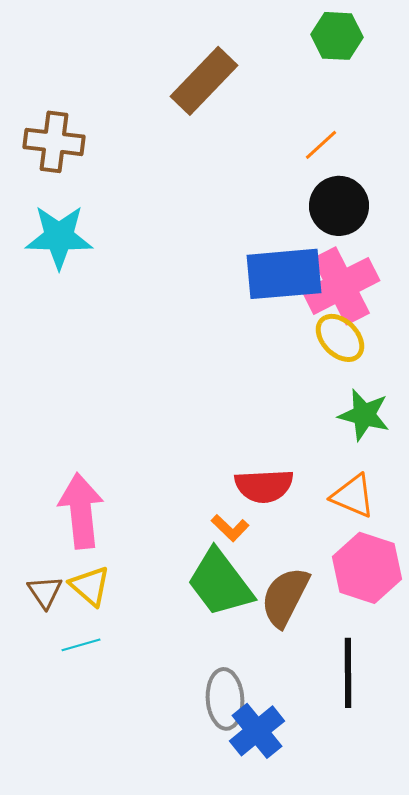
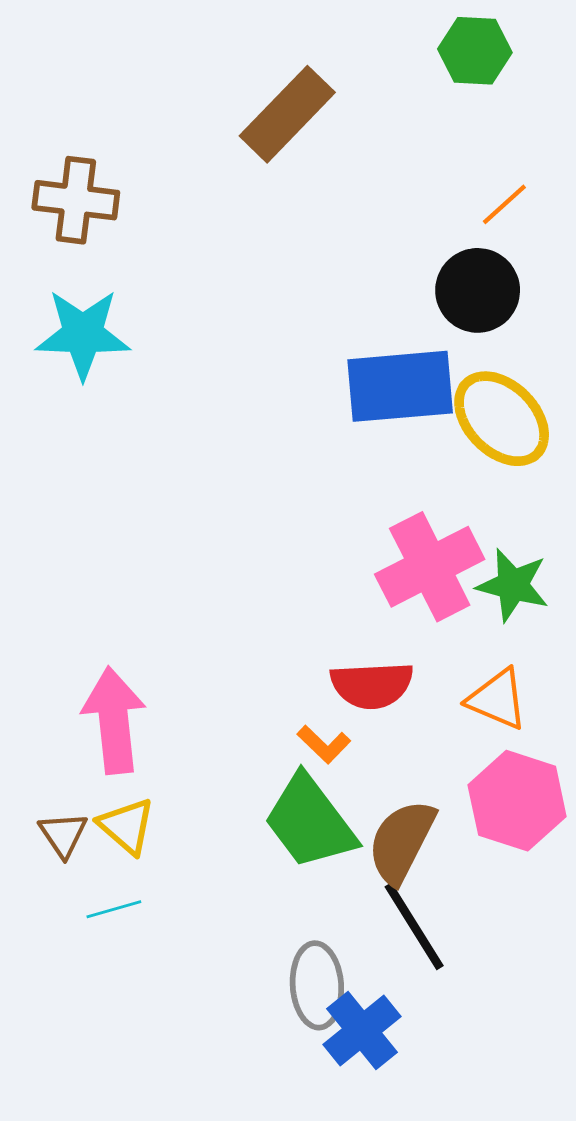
orange line: (321, 145) -> (504, 204), moved
pink cross: (341, 286) -> (430, 567), moved
yellow ellipse: (340, 338) -> (502, 419), moved, size x1.4
black line: (348, 673) -> (414, 926), moved, turned -32

